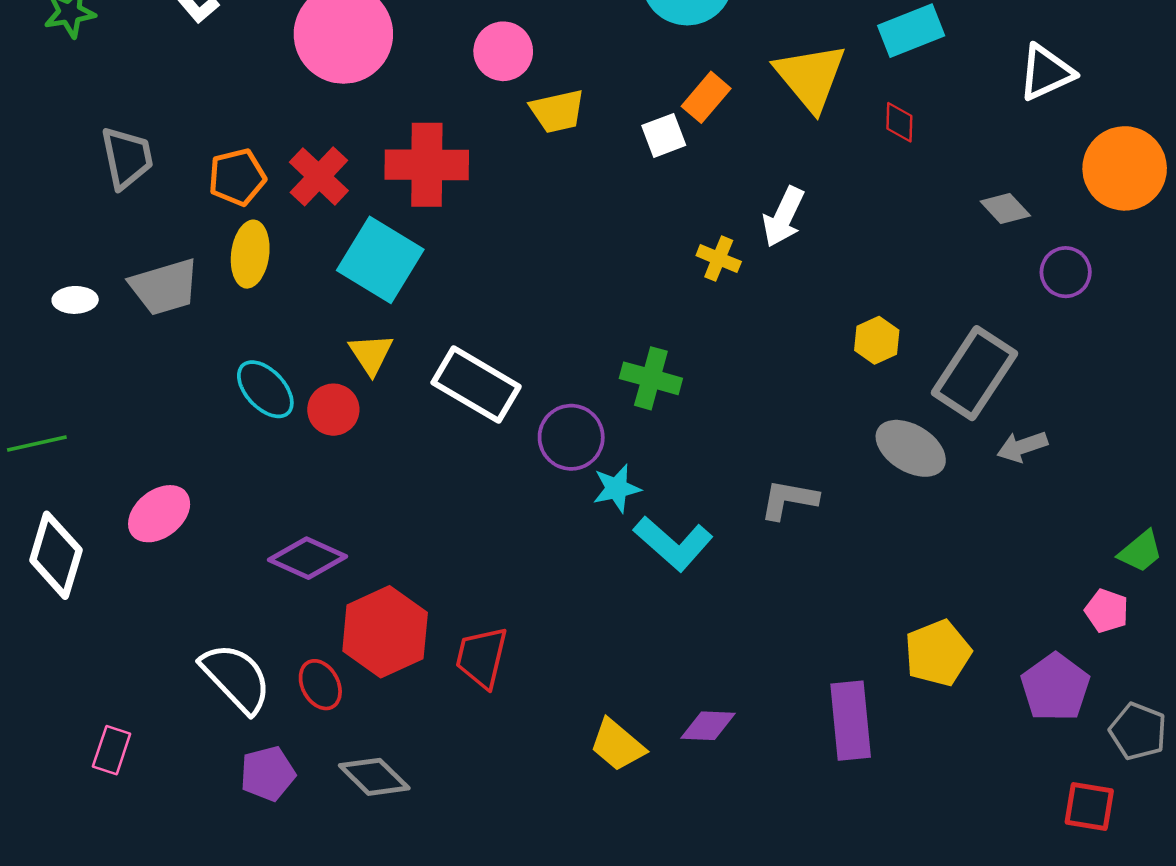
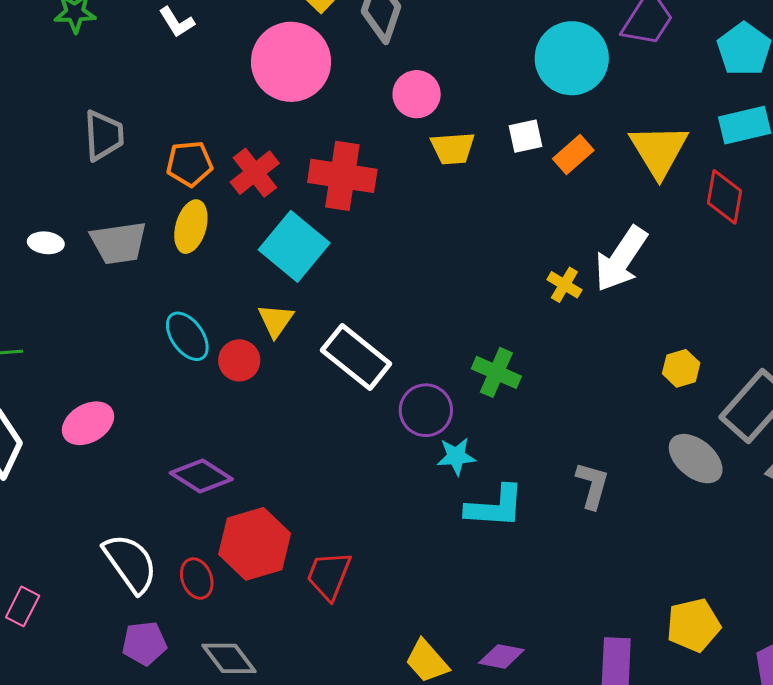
red diamond: (899, 122) -> (725, 197), size x1.6
white square: (664, 135) -> (525, 136), moved
white arrow: (783, 217) -> (621, 259), size x1.4
gray L-shape: (789, 500) -> (592, 485), turned 87
cyan L-shape: (673, 543) -> (495, 507), turned -46

